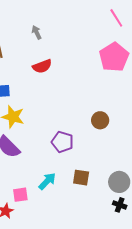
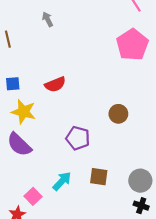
red semicircle: (42, 66) -> (55, 84), moved
pink square: (20, 195) -> (33, 196), turned -35

